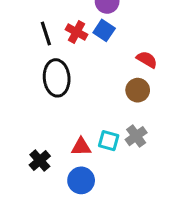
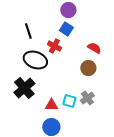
red cross: (76, 32) -> (54, 46), moved
black ellipse: (57, 78) -> (35, 60), turned -65
black cross: (40, 161) -> (24, 88), moved, size x1.5

